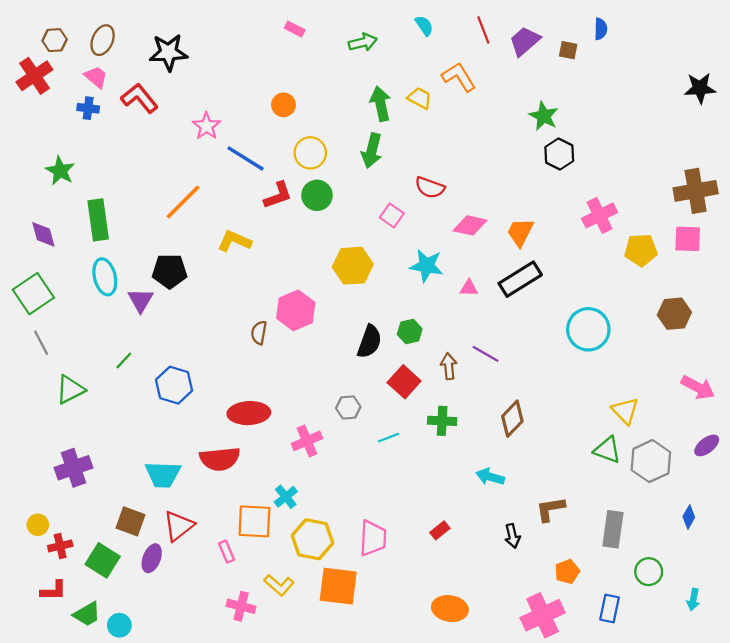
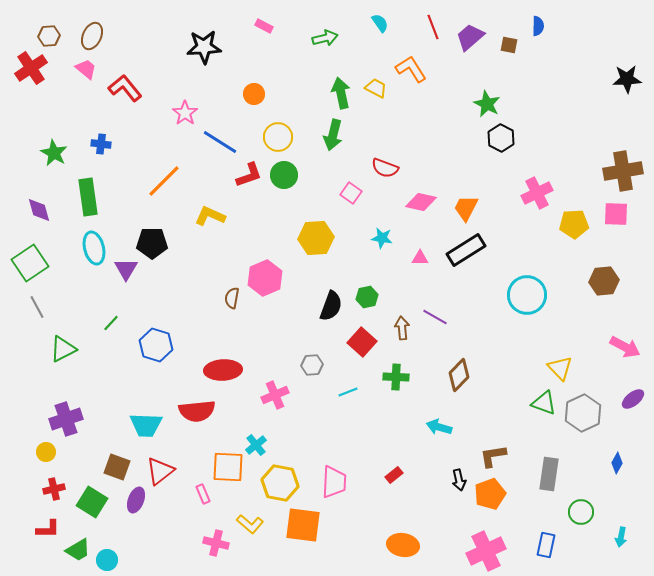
black star: (168, 52) -> (204, 47), moved
blue cross: (88, 108) -> (101, 144), moved
cyan star: (426, 266) -> (382, 238), size x0.7
yellow circle: (38, 525) -> (46, 452), moved
orange pentagon: (567, 572) -> (490, 494), moved, size x1.4

